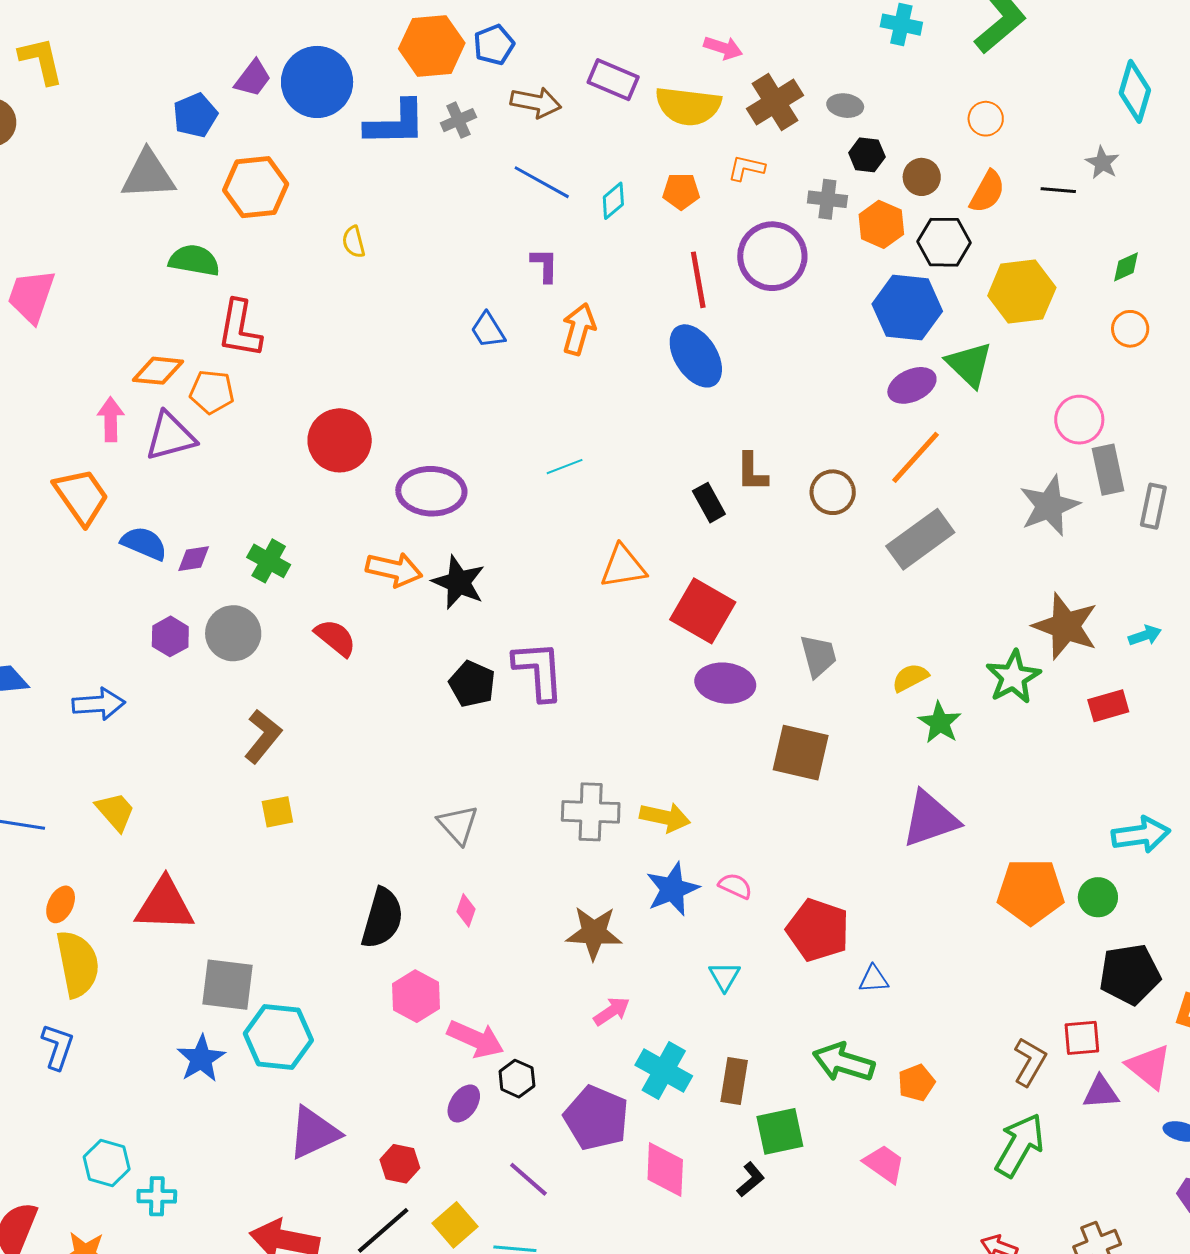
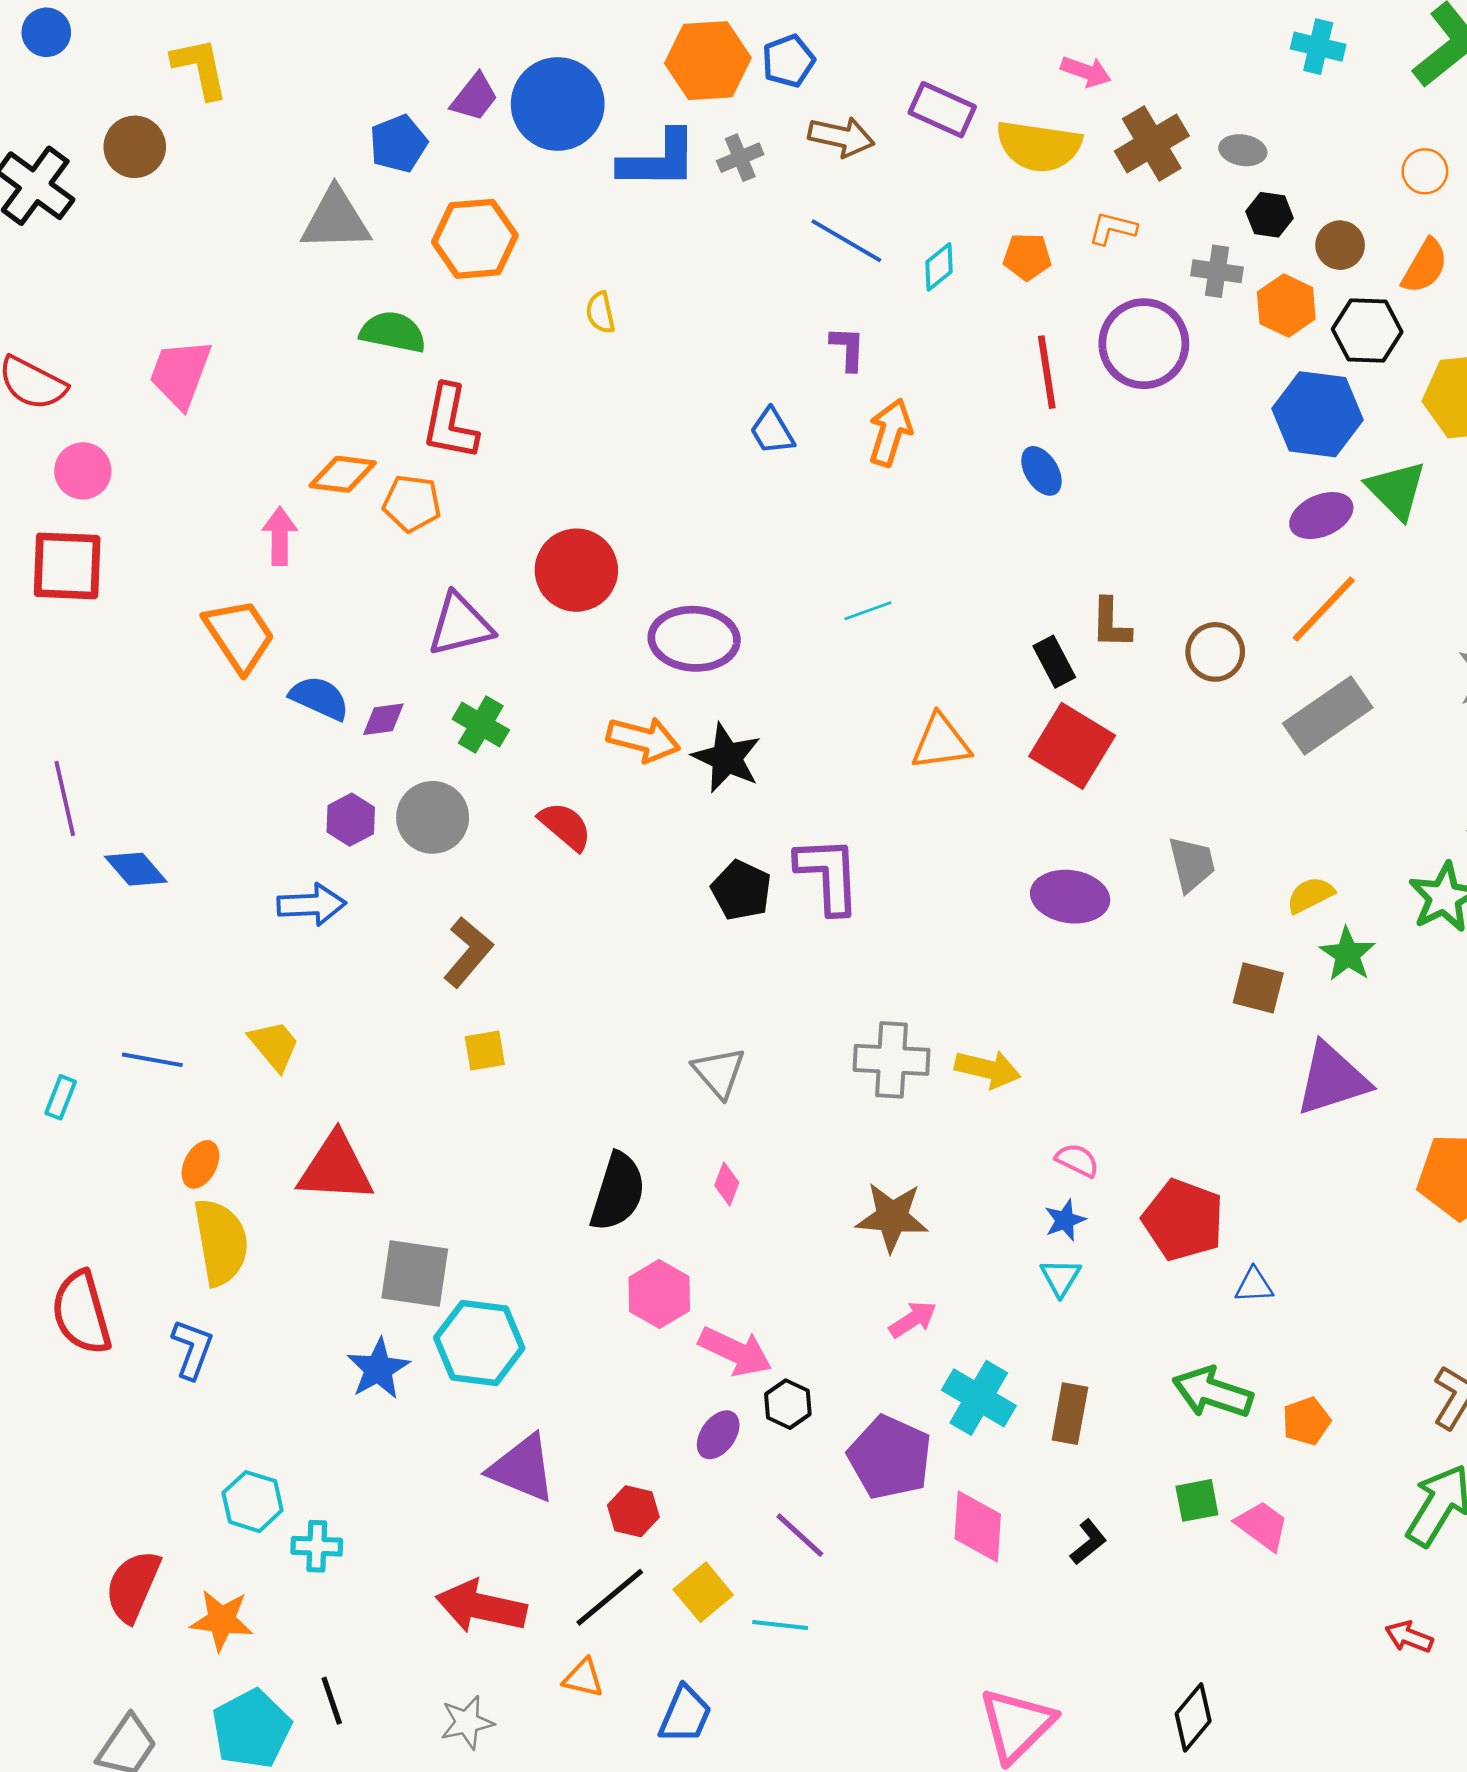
blue ellipse: (696, 356) -> (1041, 471), size x0.6
purple triangle: (170, 436) -> (460, 625), moved
red square: (703, 611) -> (1072, 746), moved
blue arrow: (99, 704) -> (312, 905), moved
brown square: (801, 753) -> (1258, 988), moved, size x0.7
blue star: (672, 889) -> (1065, 1220), moved, size x0.6
green square: (780, 1131) -> (1197, 1500), moved, size x0.7
purple triangle: (314, 1133) -> (522, 1468), turned 46

